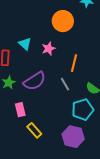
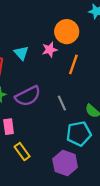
pink star: (48, 49) -> (50, 50), moved
orange line: (74, 63) -> (73, 64), moved

